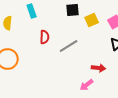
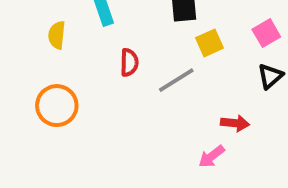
yellow square: (92, 20) -> (210, 43), moved

